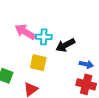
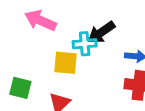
cyan cross: (44, 37) -> (85, 44), moved

